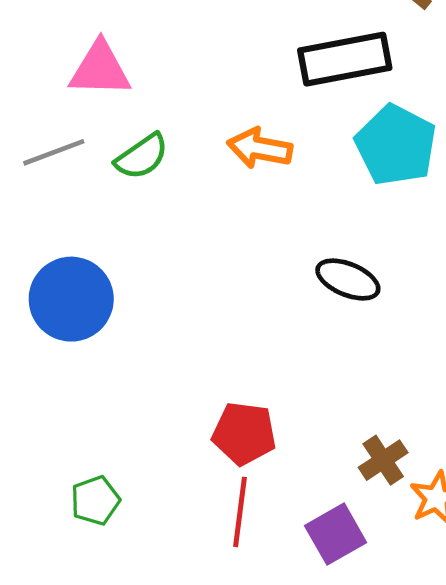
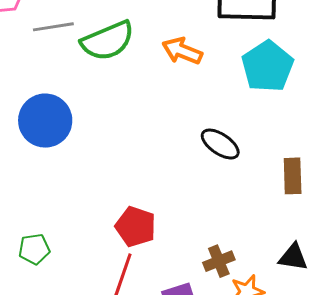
green semicircle: (142, 157) -> (108, 41), size x1.5

